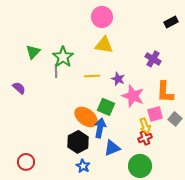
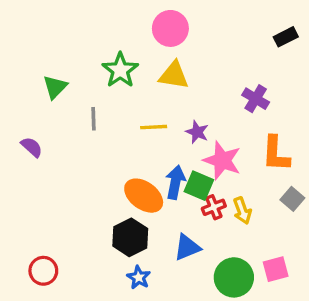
green star: (63, 57) -> (120, 70), moved
green square: (106, 107) -> (199, 186), moved
pink square: (155, 114) -> (276, 269), moved
blue arrow: (100, 128) -> (175, 182), moved
red cross: (145, 138) -> (214, 207), moved

